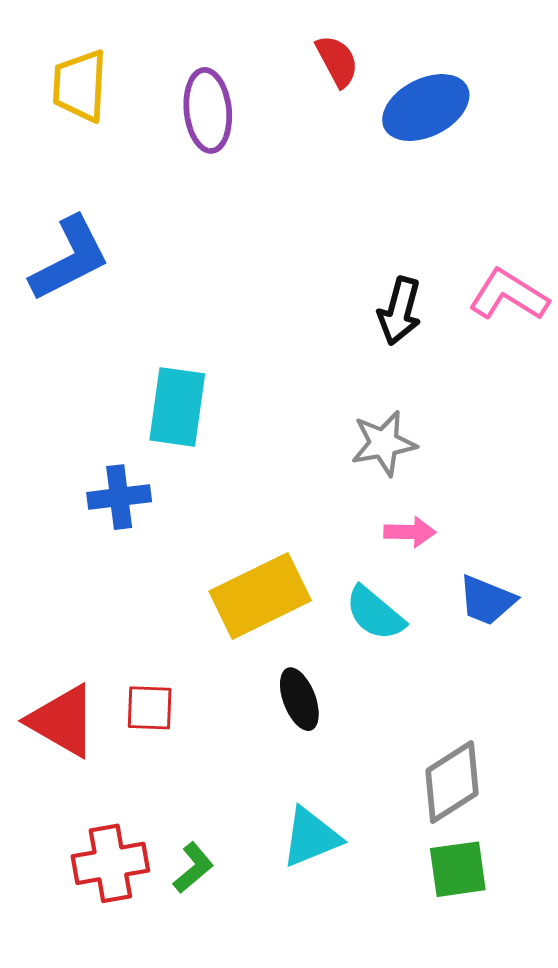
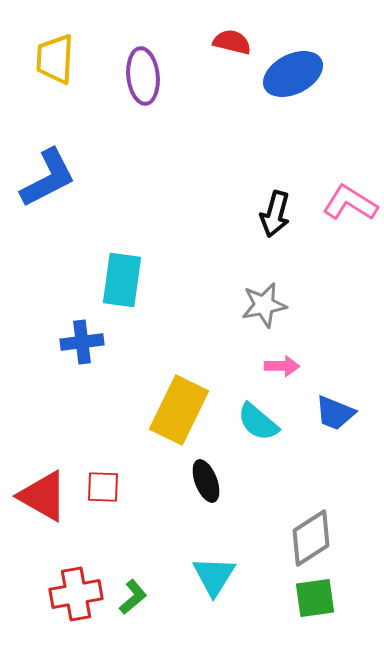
red semicircle: (337, 61) -> (232, 42), turned -48
yellow rectangle: (260, 596) -> (179, 410), turned -38
cyan triangle: (311, 837) -> (214, 576), turned -36

